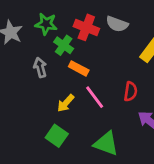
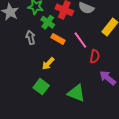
pink line: (95, 97) -> (80, 40), moved

